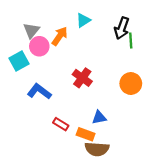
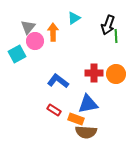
orange arrow: (60, 36) -> (53, 32), turned -36
red cross: (82, 78) -> (94, 73), moved, turned -36
blue L-shape: (39, 91) -> (58, 81), moved
blue triangle: (99, 117) -> (88, 104), size x1.5

